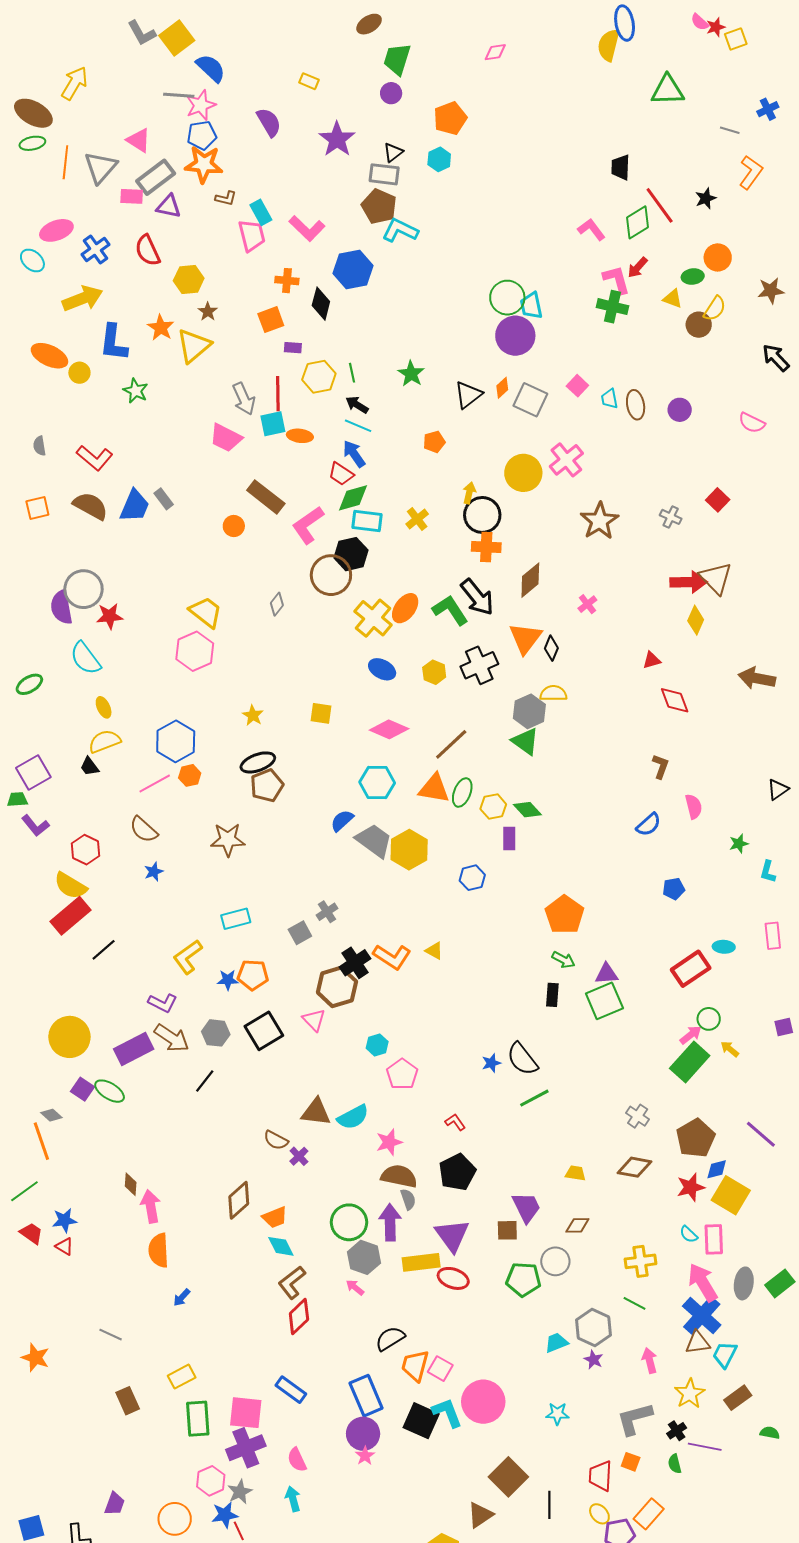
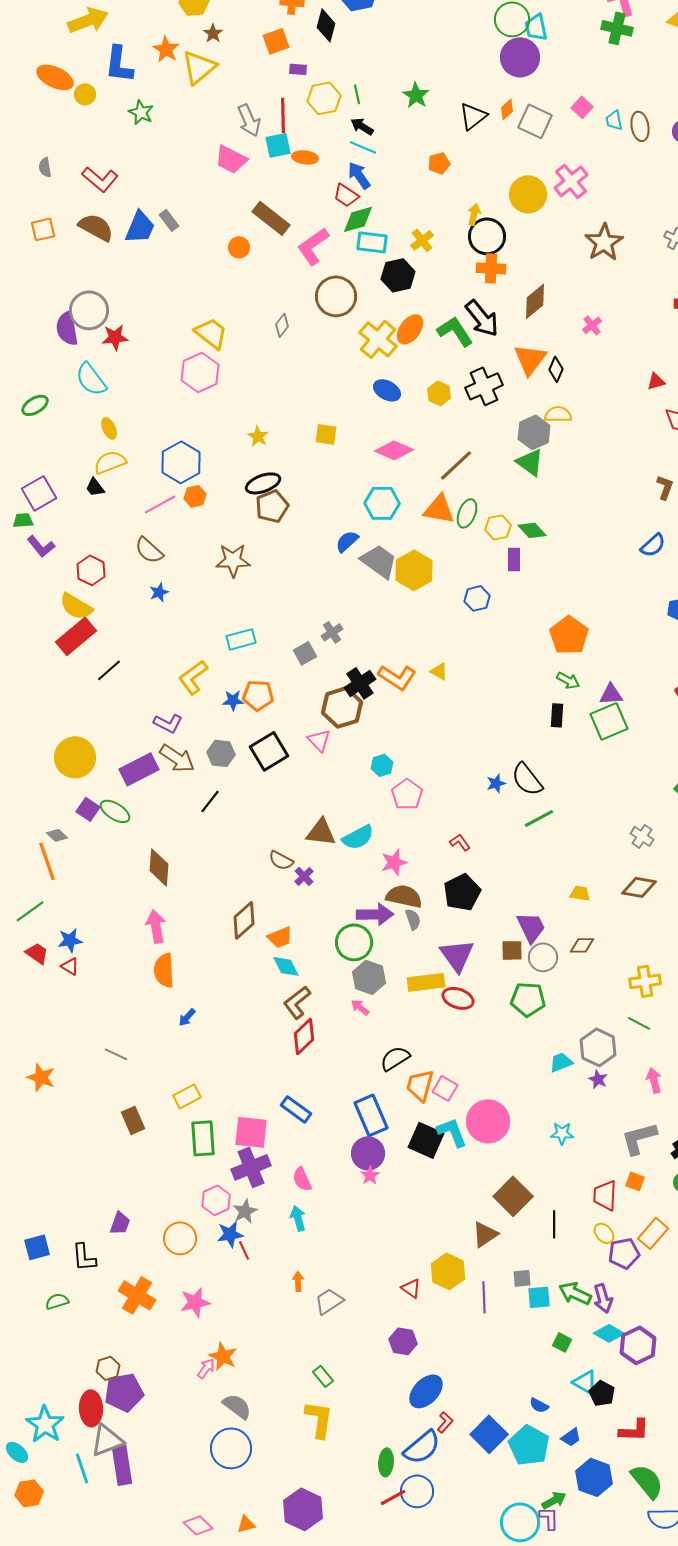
black hexagon: (351, 554) -> (398, 275), moved
brown diamond: (131, 1184) -> (159, 867), moved, size x1.6
purple arrow: (390, 1222) -> (375, 914), moved, turned 90
gray circle: (555, 1261) -> (543, 957), moved

